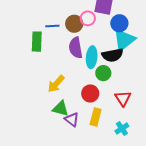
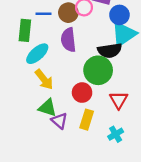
cyan ellipse: (92, 57) -> (37, 54), moved, turned 40
green circle: (103, 73) -> (98, 70), size x1.6
yellow arrow: (56, 84) -> (44, 79), turned -84

